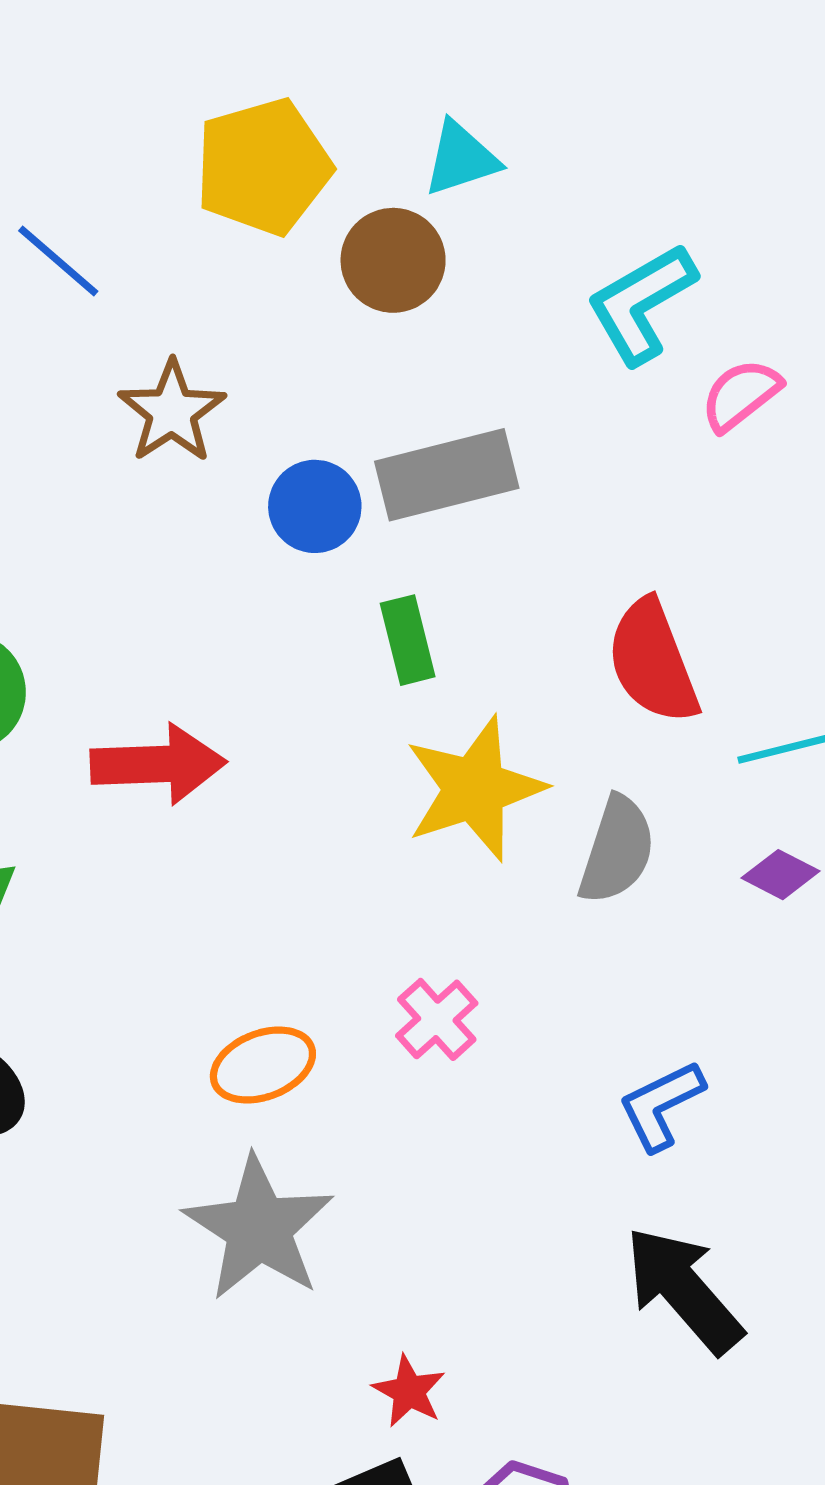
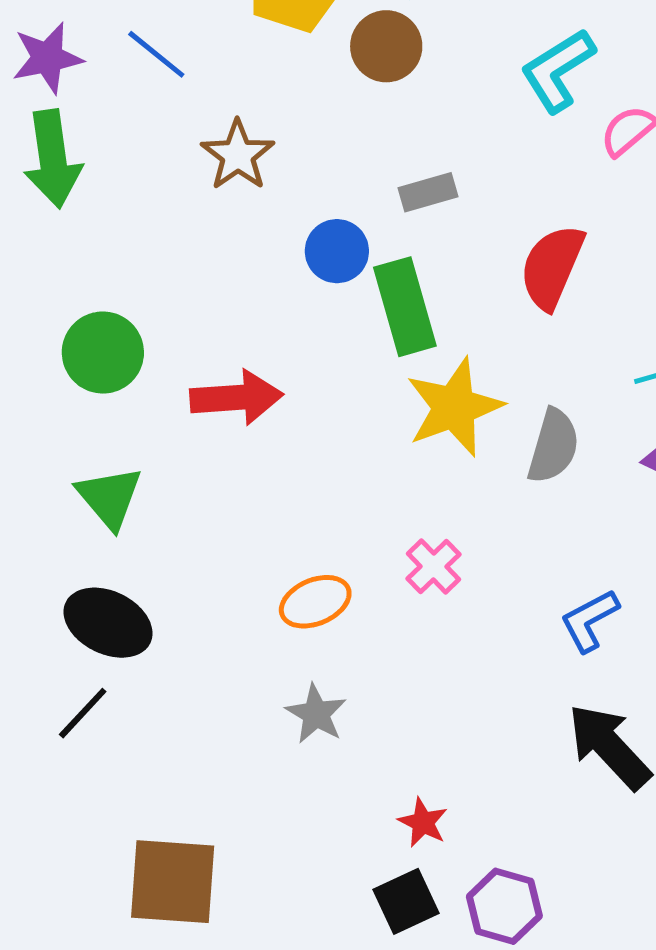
gray rectangle: (447, 475) -> (428, 192), size x0.6
blue circle: (315, 506) -> (337, 251), moved
green rectangle: (408, 640) -> (405, 307), size x1.6
red semicircle: (653, 662) -> (552, 267), moved, turned 46
gray star: (259, 1228) -> (316, 714), size x0.6

